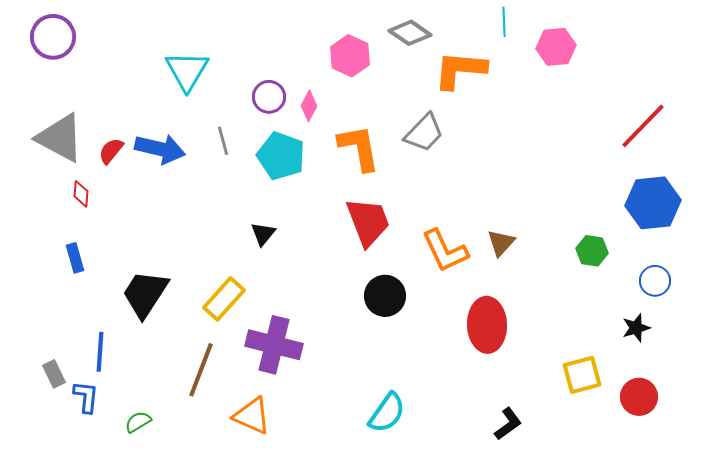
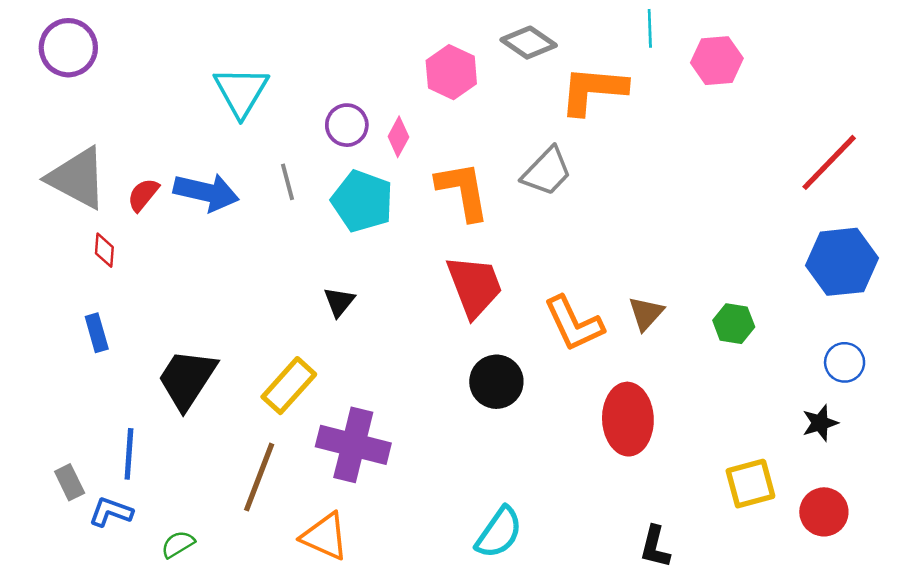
green hexagon: (592, 251) -> (734, 324), moved
blue L-shape: (86, 397) -> (111, 512), turned -76
black L-shape: (508, 424) -> (655, 547), turned 140

